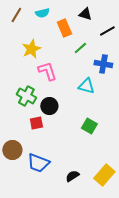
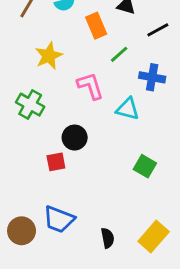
pink L-shape: (47, 71) -> (90, 86), moved
green cross: (26, 96) -> (30, 105), moved
green square: (89, 126) -> (145, 166), moved
brown circle: (12, 150) -> (22, 231), moved
black semicircle: (72, 176) -> (108, 238), turned 112

